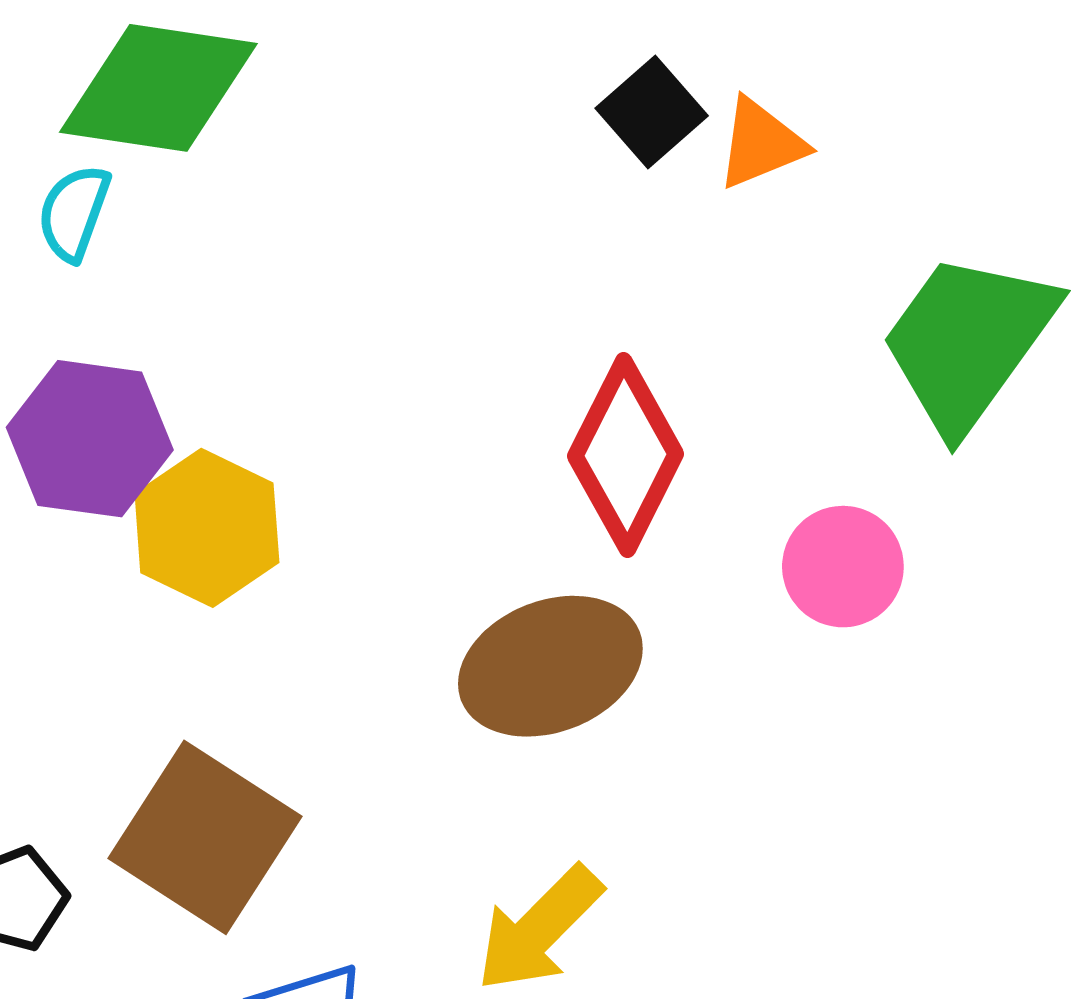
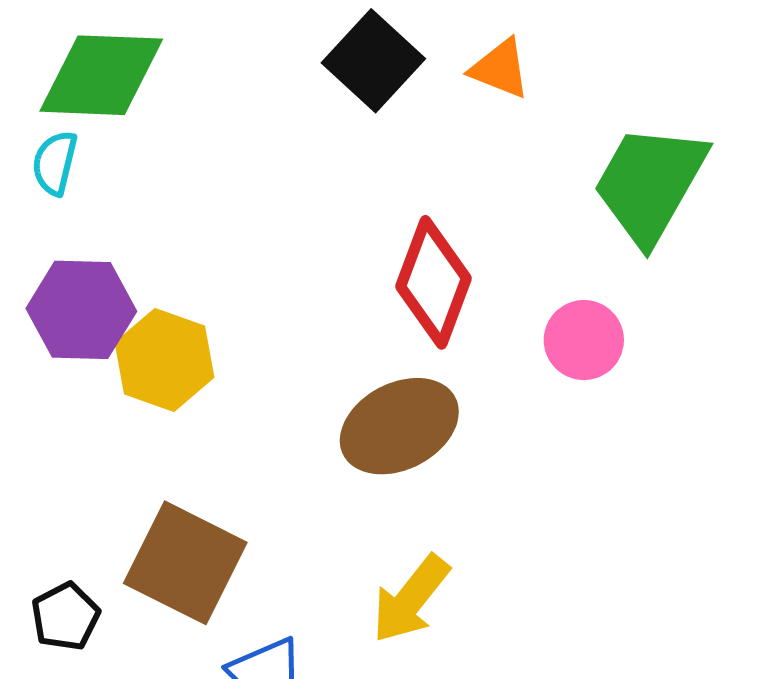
black square: (652, 112) -> (373, 61), moved, size x1.4
orange triangle: (761, 143) -> (500, 69), turned 50

